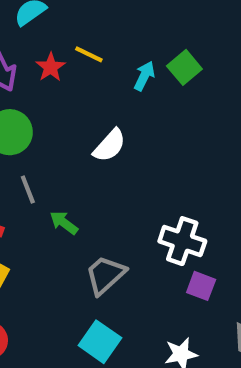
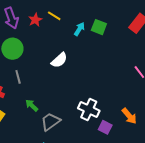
green square: (184, 67) -> (99, 27), turned -35
green arrow: (64, 223) -> (32, 105), moved
purple square: (201, 286) -> (105, 127), moved

